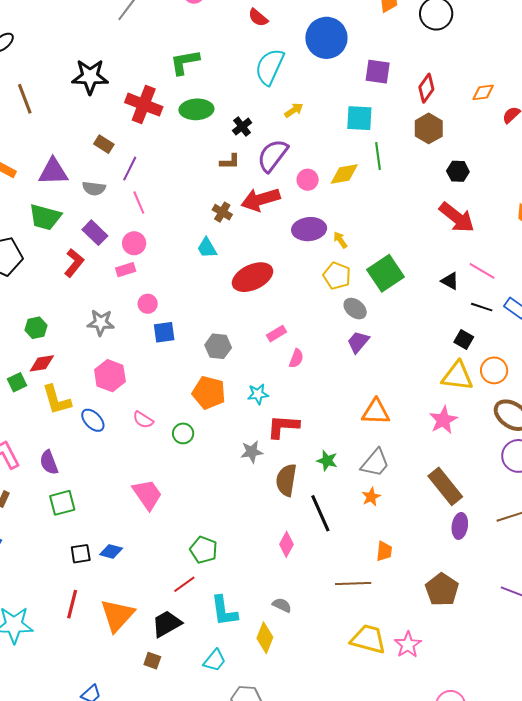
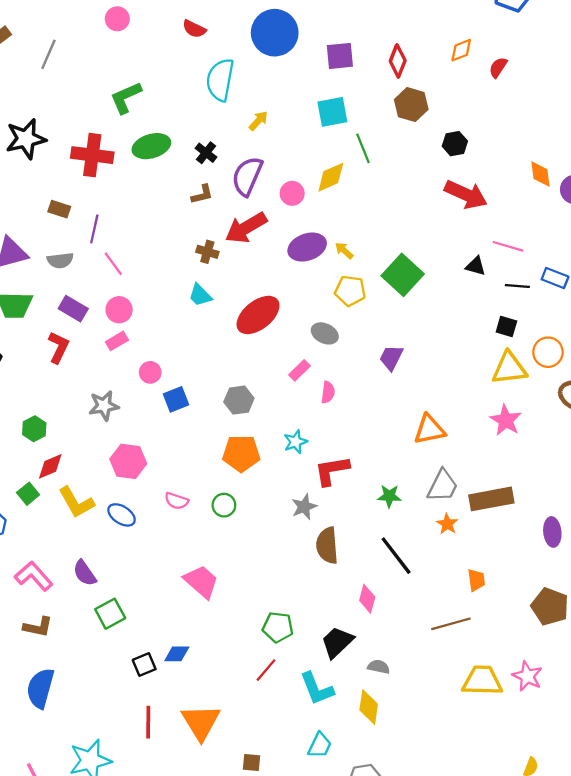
gray ellipse: (355, 309) -> (325, 333), moved
brown semicircle: (286, 480) -> (327, 545), moved
brown rectangle: (445, 486) -> (491, 499), moved, turned -48
black trapezoid: (167, 624) -> (337, 642), moved

